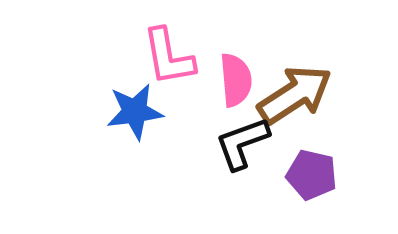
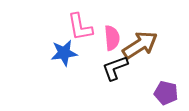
purple pentagon: (312, 175) -> (166, 93), moved

